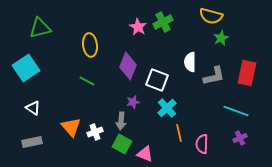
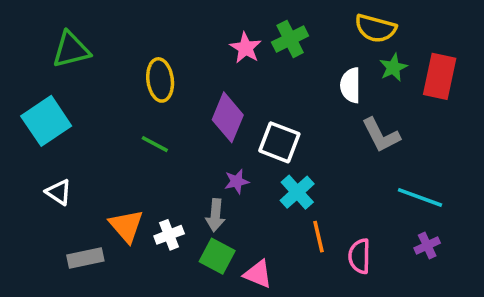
white semicircle: (190, 62) -> (351, 85), moved
red rectangle: (247, 73) -> (440, 76), moved
gray L-shape: (214, 76) -> (381, 135), turned 75
gray rectangle: (32, 142) -> (85, 258), moved

